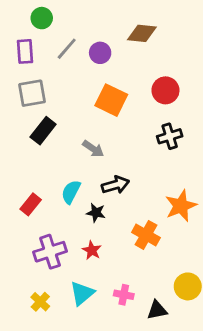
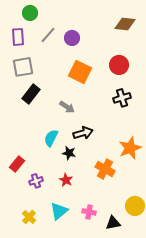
brown diamond: (142, 33) -> (125, 24), moved
red rectangle: (31, 204) -> (17, 164), moved
purple cross: (50, 252) -> (36, 181), size x0.6

